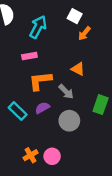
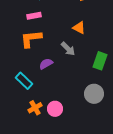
orange L-shape: (40, 81) -> (31, 39), moved
cyan rectangle: (18, 111) -> (24, 81), moved
gray circle: (69, 121) -> (94, 94), moved

